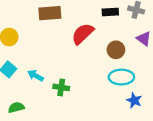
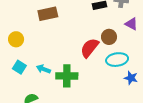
red semicircle: (83, 34) -> (89, 48), moved
green cross: (61, 87) -> (67, 76), size x1.5

